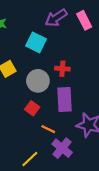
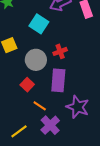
red cross: (62, 69) -> (60, 51), turned -32

